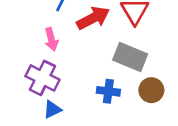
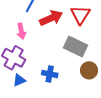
blue cross: (108, 91) -> (50, 74), moved

